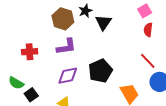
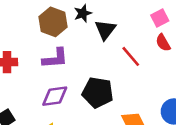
red semicircle: (148, 30) -> (163, 43), turned -40
red line: (148, 61) -> (131, 56), moved
black pentagon: (100, 71) -> (98, 92), turned 30

